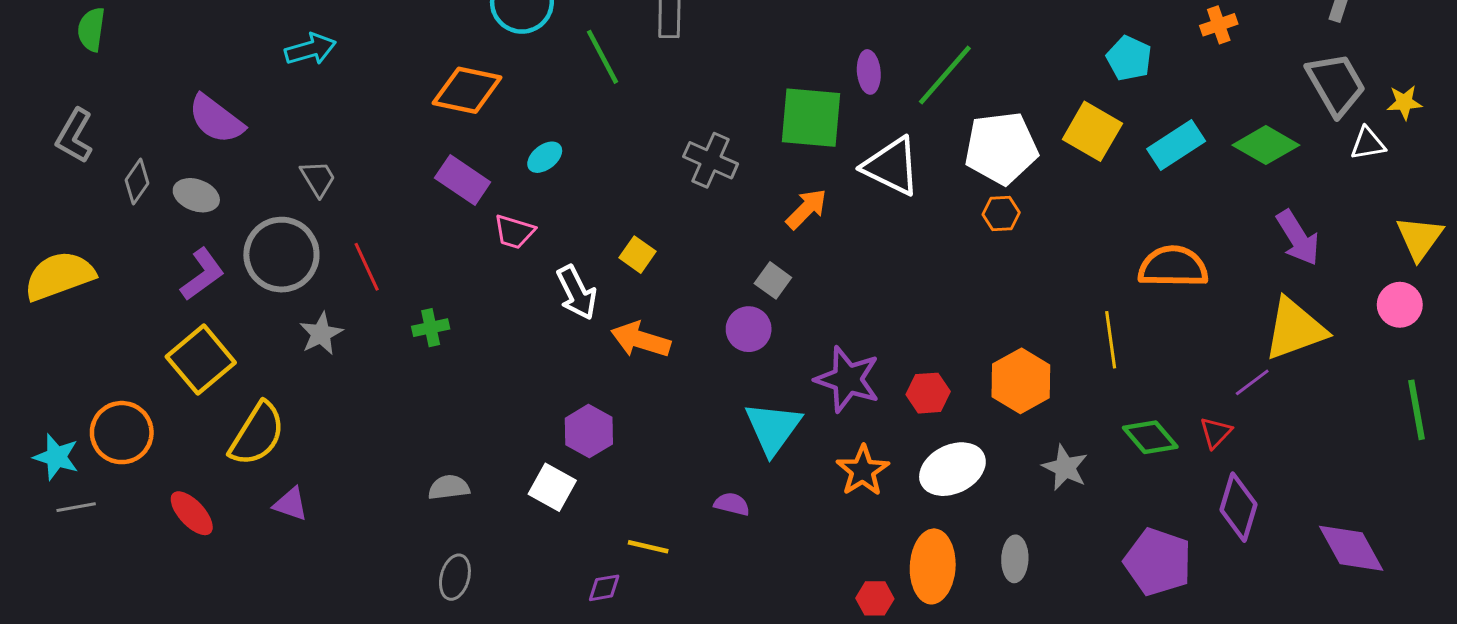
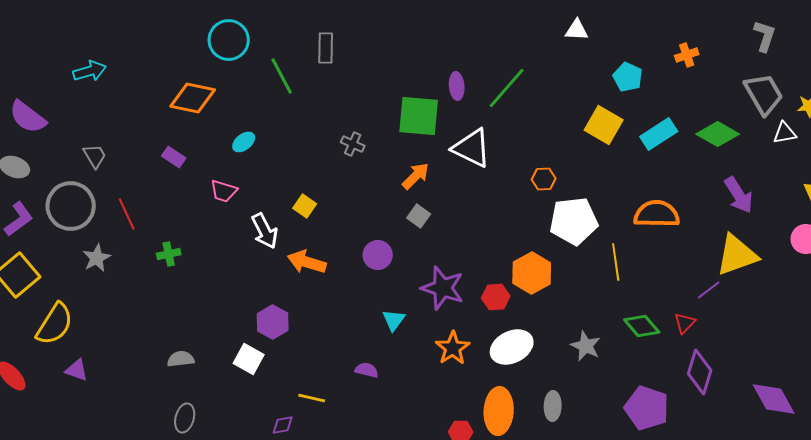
white pentagon: (1001, 148) -> (574, 221), moved
gray cross: (711, 160) -> (353, 144), size x0.7
purple rectangle: (463, 180) -> (174, 157), moved, size x0.7
gray square: (773, 280) -> (419, 216), moved
orange hexagon: (1021, 381) -> (532, 273), moved
cyan triangle: (773, 428) -> (394, 320), size x0.6

